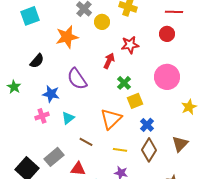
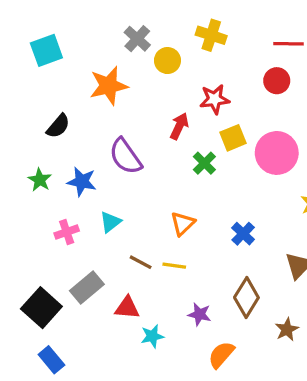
green star: (14, 87) -> (40, 180), moved
yellow square: (135, 101) -> (233, 138), moved
pink cross: (42, 116) -> (67, 232), moved
orange triangle: (111, 119) -> (183, 224), size x0.7
yellow line: (120, 150) -> (174, 266), moved
brown diamond: (149, 150) -> (246, 298), moved

